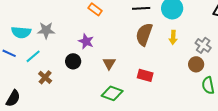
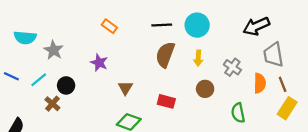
gray star: (46, 30) -> (54, 50), turned 30
cyan semicircle: (21, 32) -> (25, 38), moved
black circle: (73, 61) -> (66, 85), moved
brown circle: (196, 64) -> (205, 89), moved

